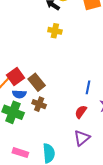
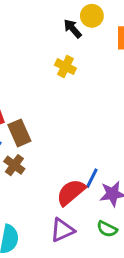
blue line: (88, 87) -> (92, 178), moved
red semicircle: (81, 112) -> (71, 192), size x1.5

